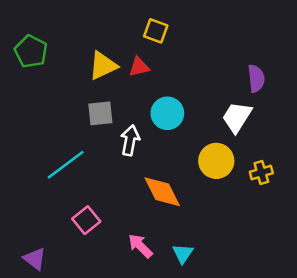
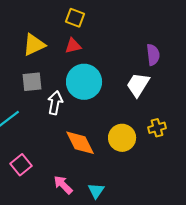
red triangle: (139, 67) -> (73, 46), moved
cyan circle: (167, 113) -> (84, 82), size x1.4
yellow circle: (216, 161) -> (122, 138), moved

